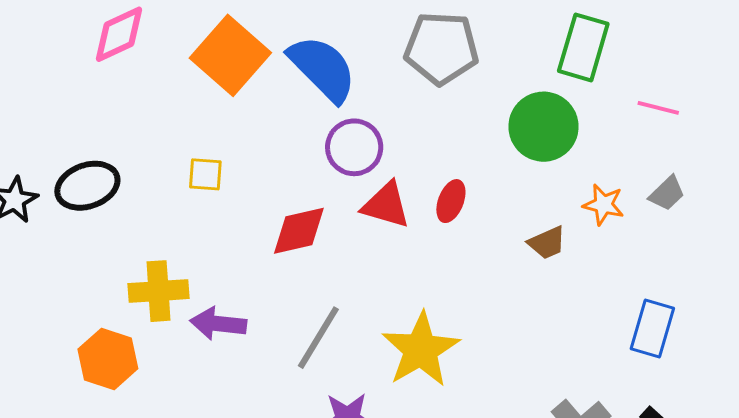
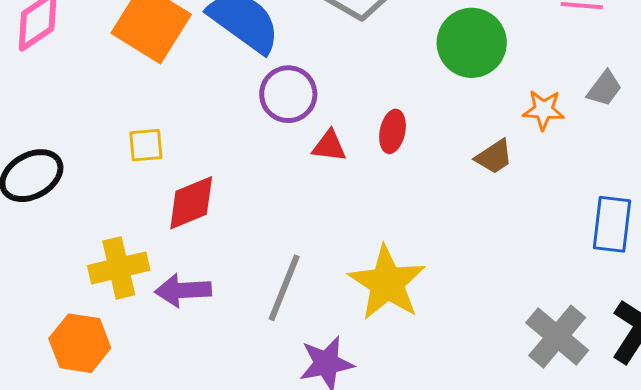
red triangle: (386, 205) -> (329, 146), size x0.7
red diamond: (299, 231) -> (191, 203), moved

